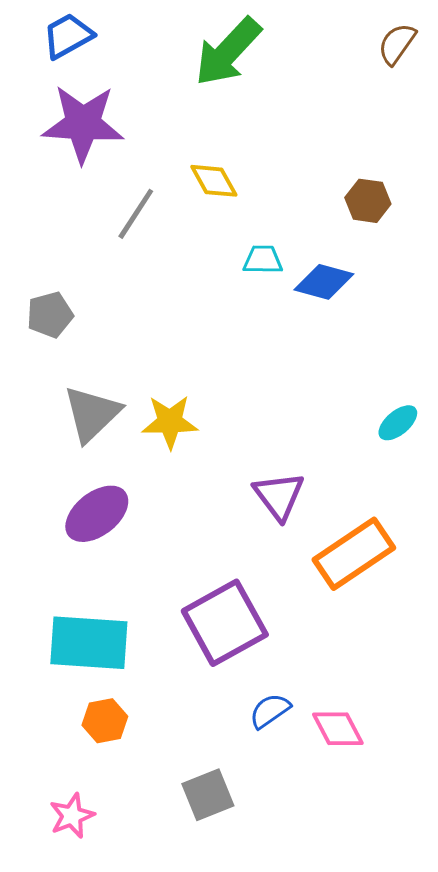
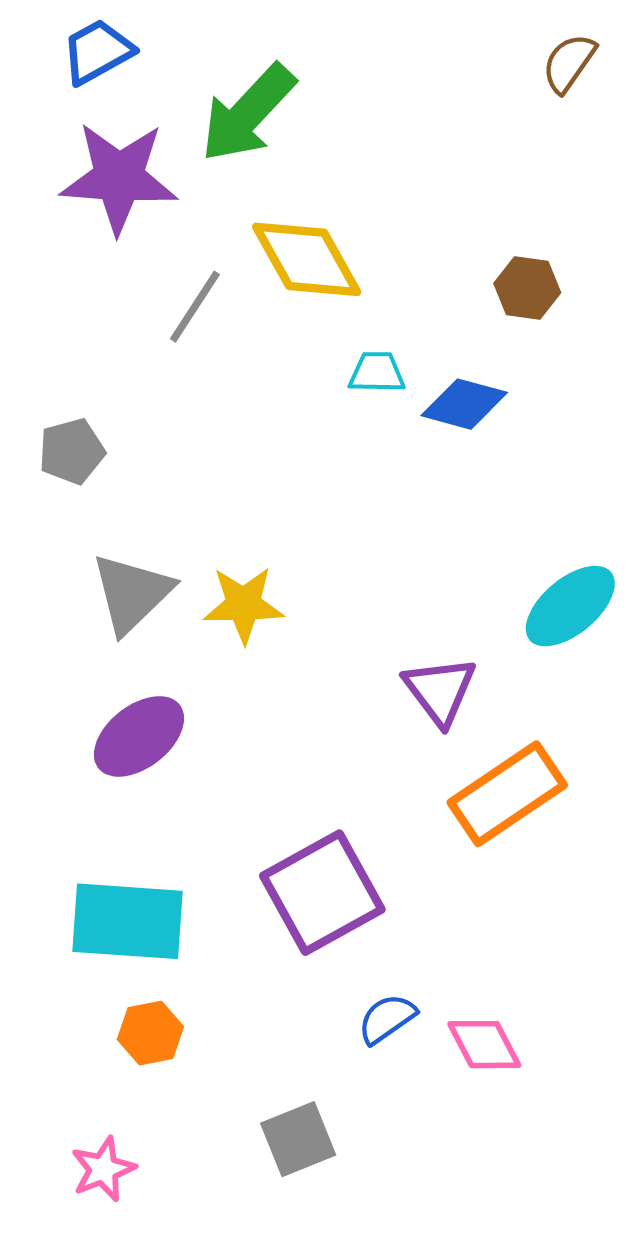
green arrow: (228, 52) -> (248, 113), moved
yellow diamond: (214, 181) -> (307, 259), size x1.6
cyan ellipse: (398, 423) -> (570, 606), size x1.6
purple triangle: (279, 496) -> (440, 691), moved

